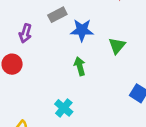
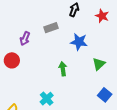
blue star: (82, 30) -> (79, 42), moved
green triangle: (117, 46) -> (99, 64), moved

